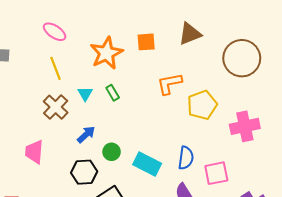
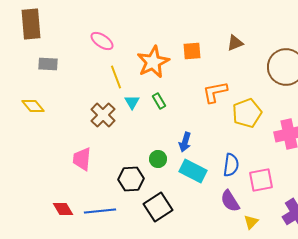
brown triangle: (190, 34) -> (235, 43), size x0.7
yellow line: (56, 68) -> (116, 77), moved
blue arrow: (86, 134) -> (185, 142), moved, turned 150

